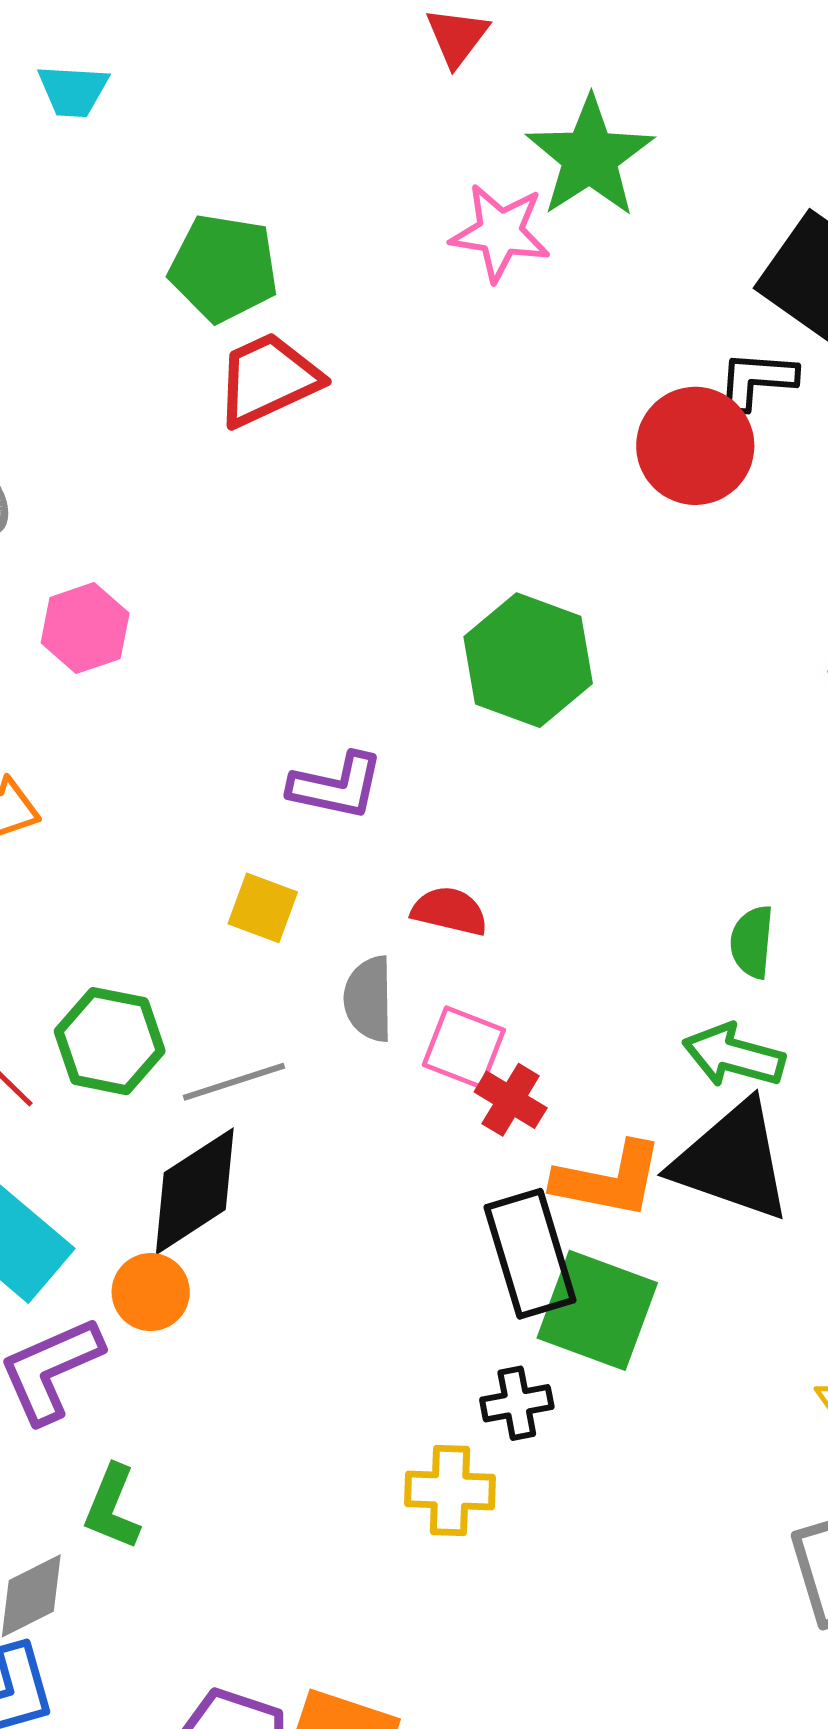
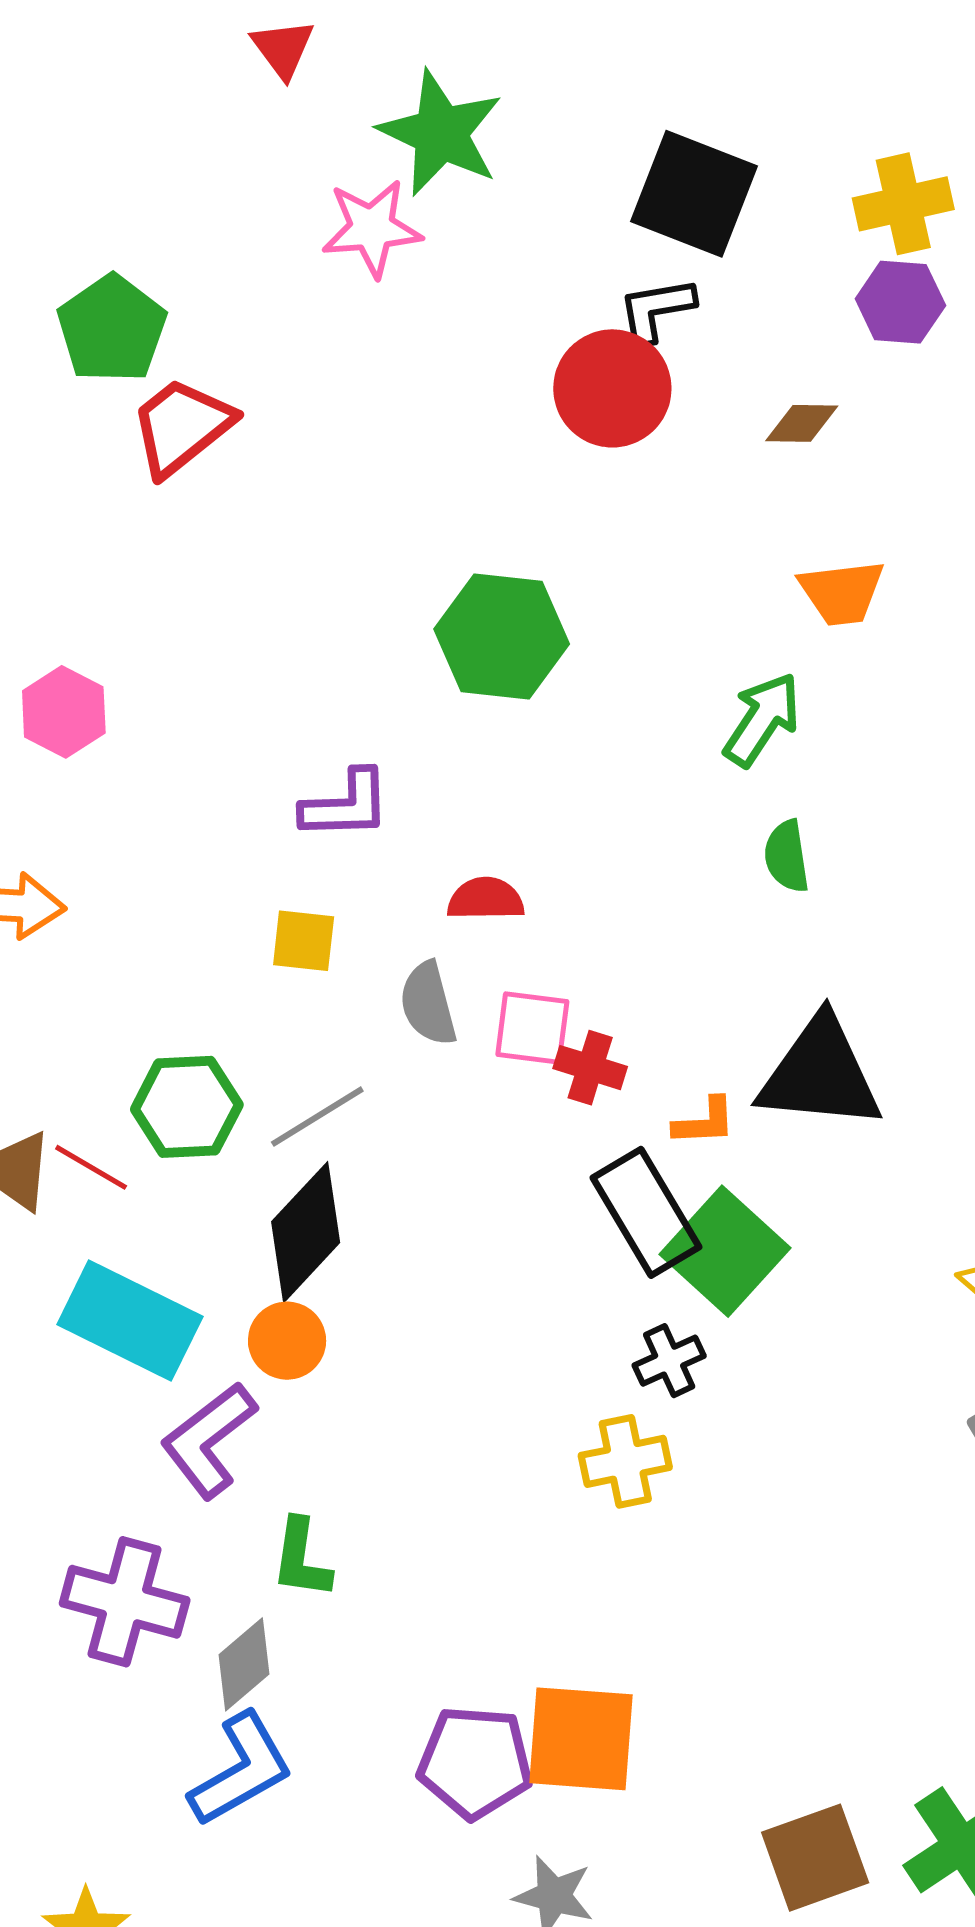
green pentagon: (224, 268) -> (112, 329), turned -30
green arrow: (734, 1056) -> (762, 719), moved, turned 122
orange L-shape: (608, 1180) -> (704, 1122), size x0.6
green square: (597, 1310) -> (725, 1251), turned 36

